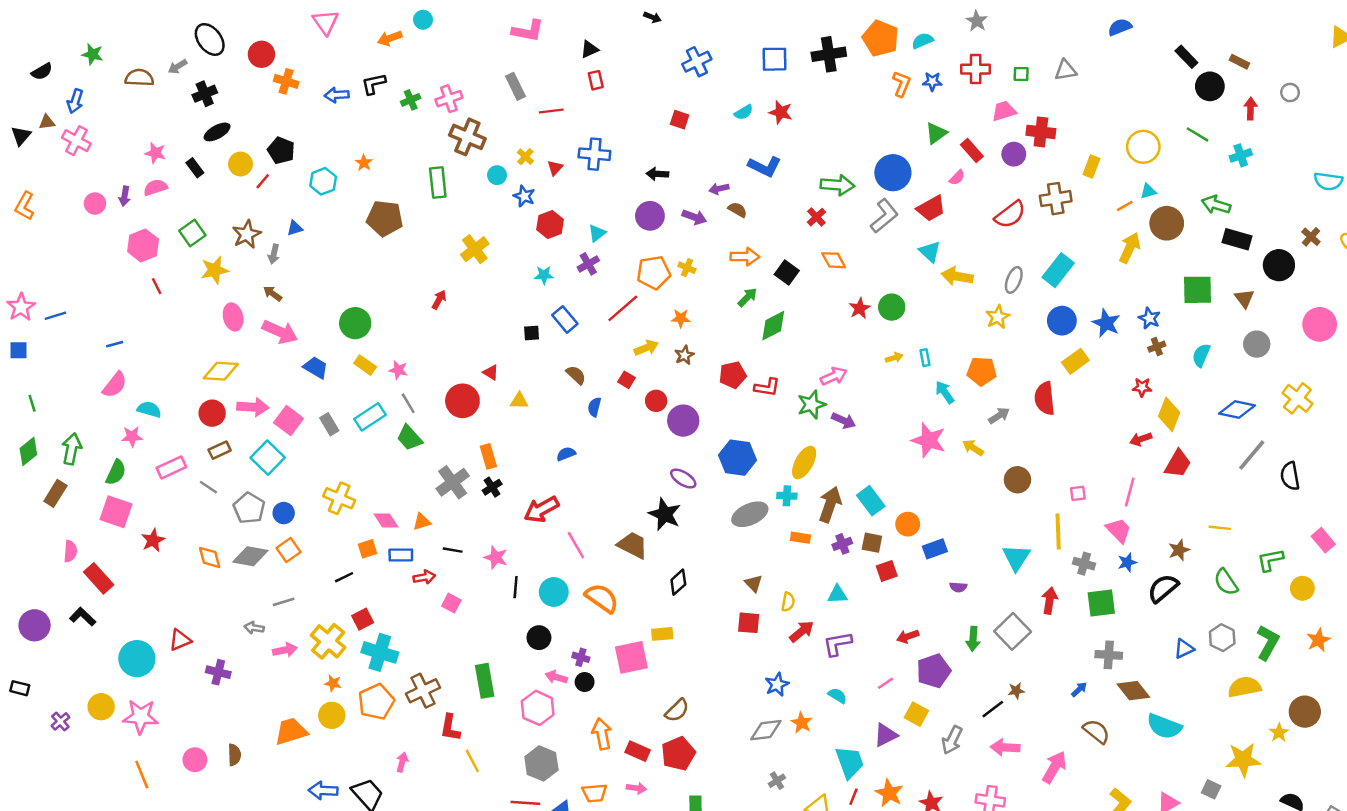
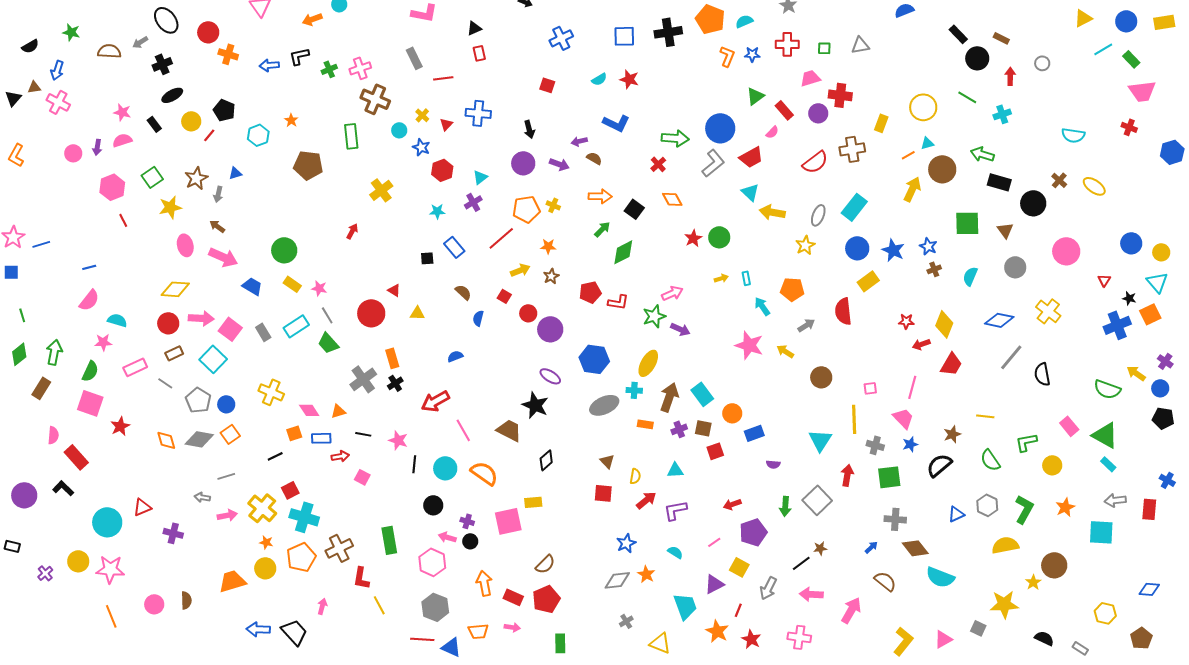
black arrow: (657, 174) -> (529, 129), turned -108
red star: (1142, 387) -> (906, 321), moved
red line: (853, 797) -> (738, 610), moved

